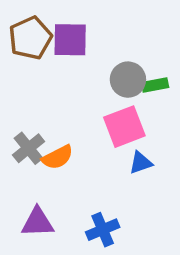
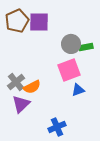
purple triangle: (38, 222) -> (21, 104), moved, turned -42

